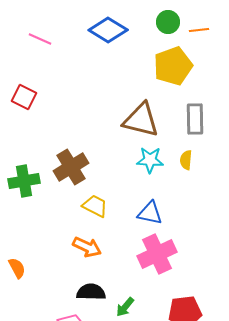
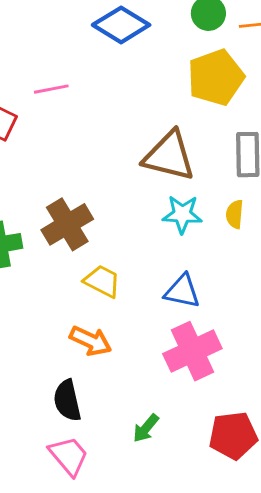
pink line: (40, 39) -> (51, 89), moved, turned -35
black semicircle: (91, 292) -> (67, 401), moved, turned -104

